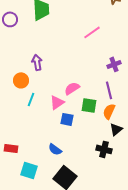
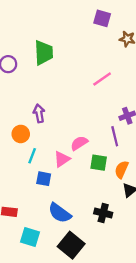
purple line: (109, 90) -> (115, 136), moved
blue square: (67, 119) -> (44, 179), moved
blue semicircle: (55, 149) -> (60, 213), size x1.5
black cross: (104, 149) -> (103, 213), moved

